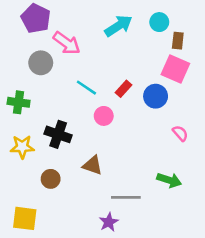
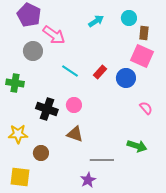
cyan arrow: (119, 26) -> (96, 21), size x0.7
pink circle: (104, 116) -> (74, 105), moved
yellow star: (22, 147) -> (18, 134), moved
brown circle: (51, 179) -> (41, 153), moved

